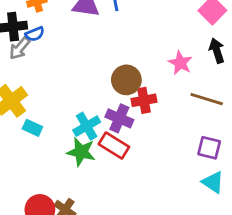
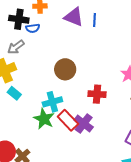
gray arrow: (20, 48) -> (16, 47), moved
brown circle: (126, 80) -> (65, 69), moved
purple cross: (119, 118) -> (84, 124), moved

